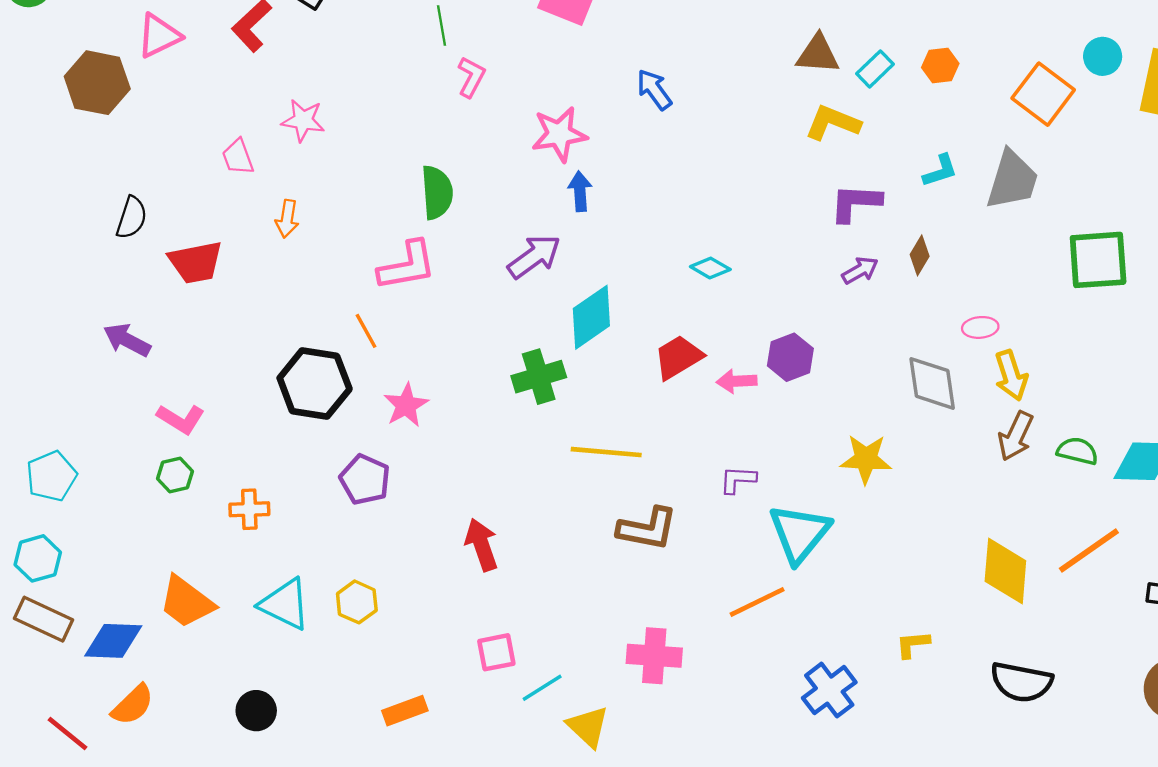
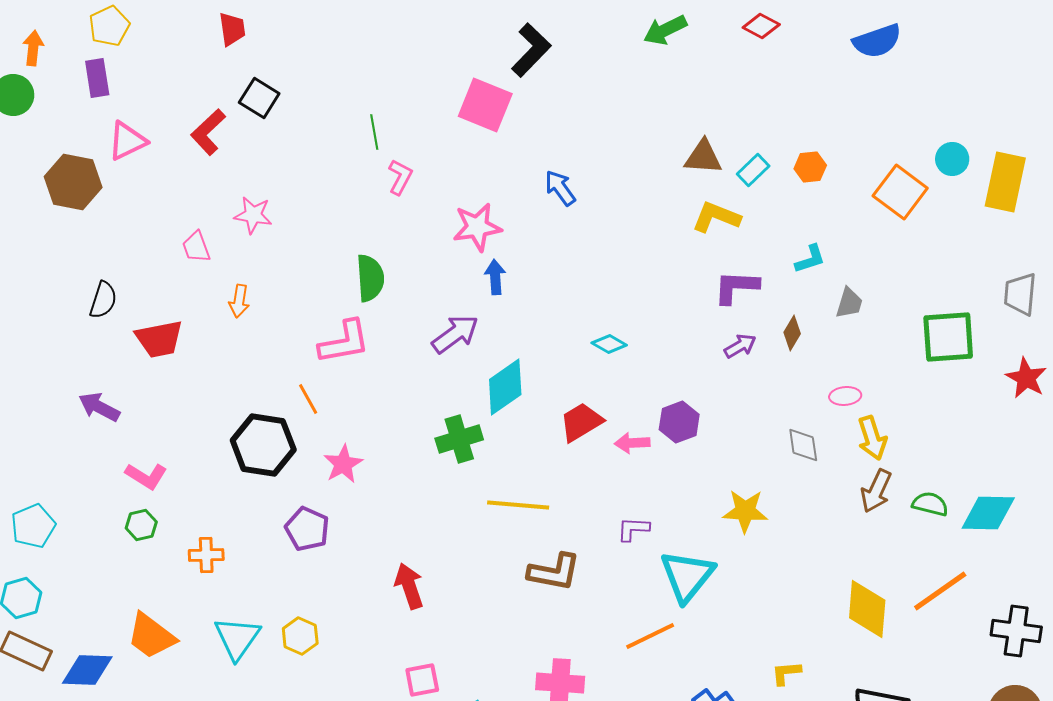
gray trapezoid: (1012, 180) -> (849, 303), moved, size x0.6
gray diamond: (932, 383) -> (803, 445), size x0.7
cyan triangle: (285, 604) -> (237, 638), turned 39

